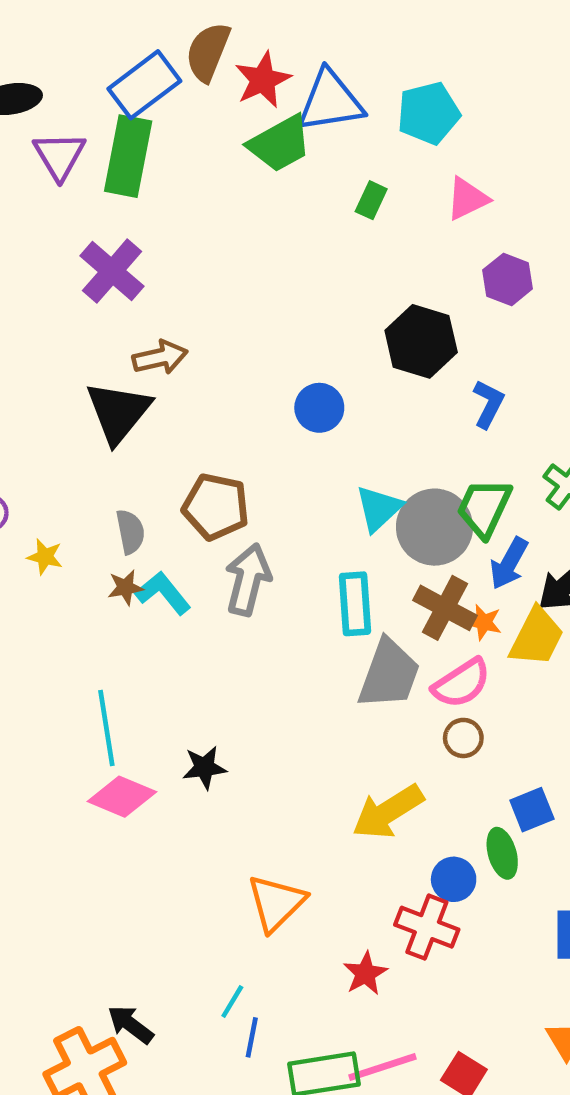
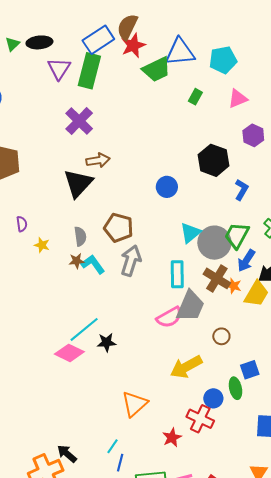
red star: (263, 80) -> (133, 45), moved
pink semicircle: (462, 683) -> (169, 317), moved
cyan line: (106, 728) -> (84, 329), moved, turned 56

